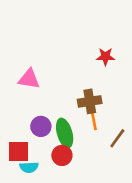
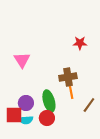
pink triangle: (29, 79) -> (22, 60), turned 48
purple circle: (41, 126) -> (26, 103), moved
cyan semicircle: (29, 167) -> (26, 120), moved

